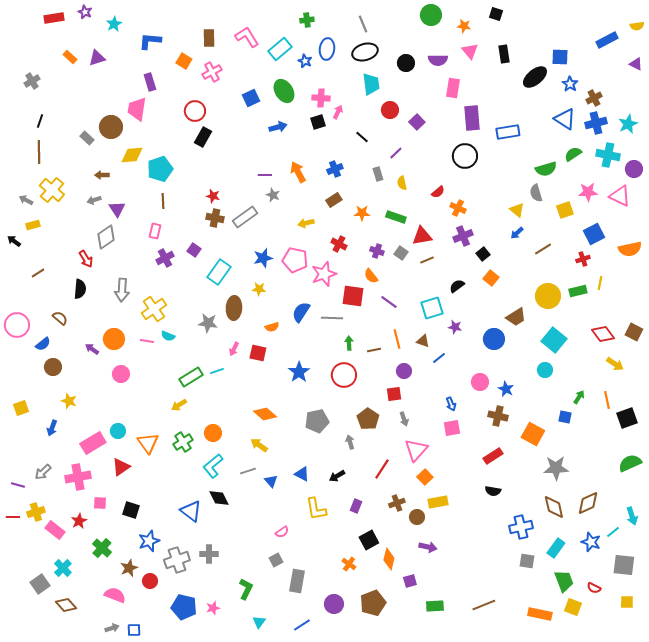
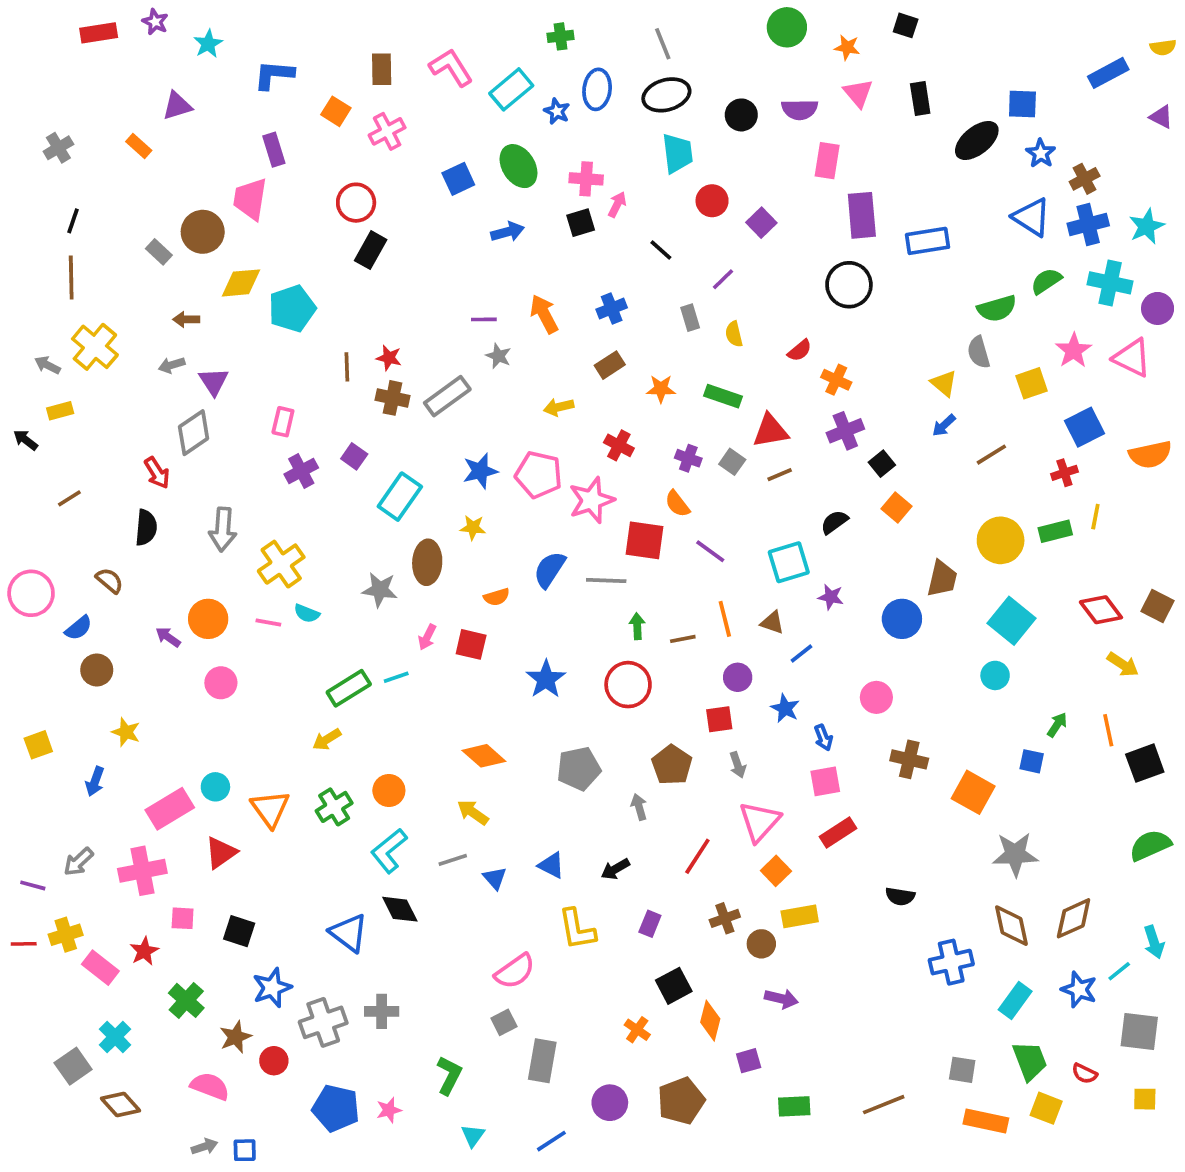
orange rectangle: (70, 57) -> (139, 146), moved
pink star: (588, 192) -> (1074, 350), turned -30
brown line: (163, 201) -> (347, 367), moved
brown trapezoid: (516, 317) -> (942, 579), turned -45
blue star: (506, 389) -> (785, 708), moved
red rectangle: (493, 456) -> (838, 832), moved
pink semicircle: (282, 532) -> (515, 971), size x1.6
gray square: (527, 561) -> (962, 1070), moved

